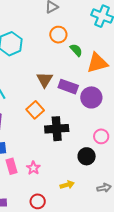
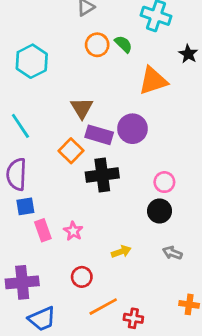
green semicircle: (76, 50) -> (123, 44), moved
purple rectangle: (68, 87) -> (99, 135), moved
purple circle: (91, 97) -> (132, 129), moved
black circle: (87, 156) -> (160, 211), moved
gray arrow: (104, 188) -> (172, 253), turned -144

